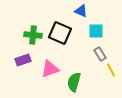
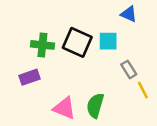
blue triangle: (81, 11) -> (129, 14), moved
cyan square: (96, 31) -> (108, 41), moved
pink triangle: (50, 69) -> (64, 108), moved, turned 42

